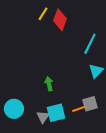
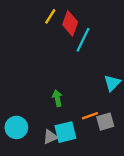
cyan line: (90, 44) -> (83, 40), moved
orange line: (79, 109) -> (90, 116), moved
gray triangle: (43, 117) -> (50, 137), turned 32

